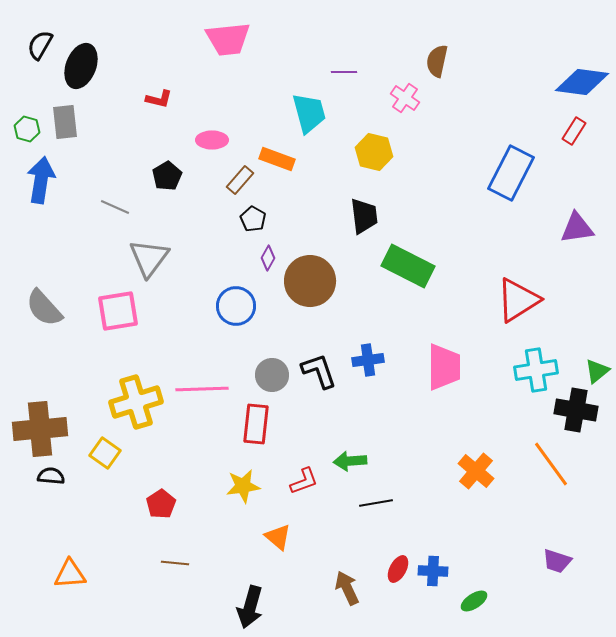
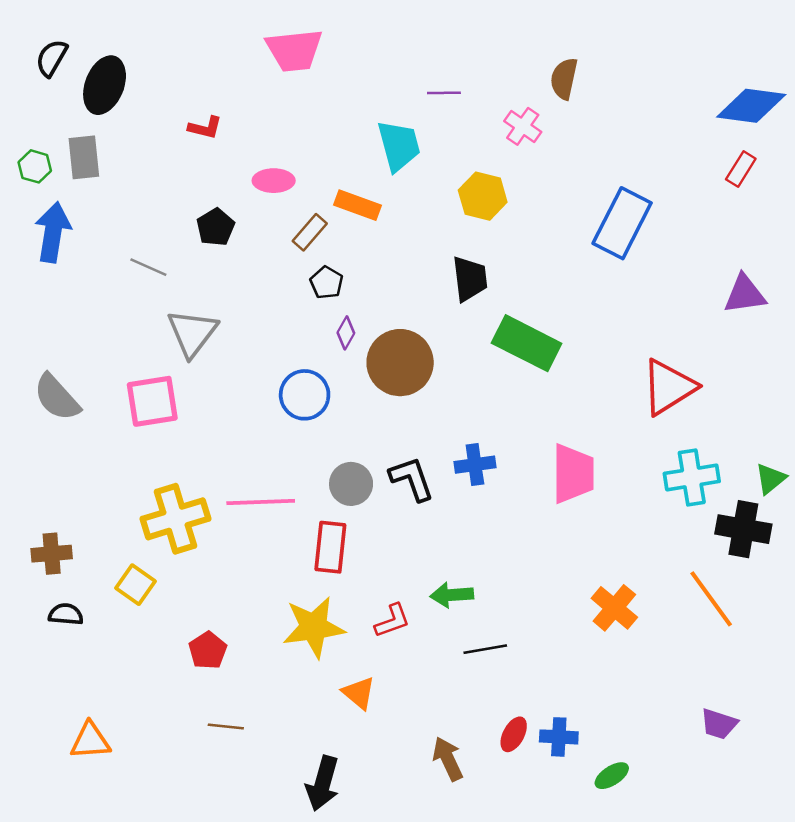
blue rectangle: (511, 173) -> (622, 223), moved
brown cross: (40, 429) -> (52, 554), size x0.6
yellow star: (243, 486) -> (314, 627), size x1.4

